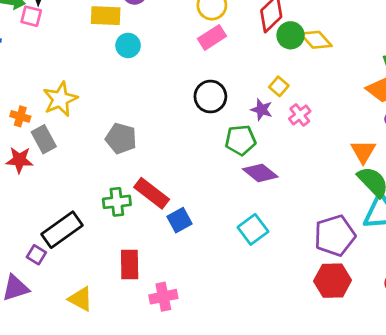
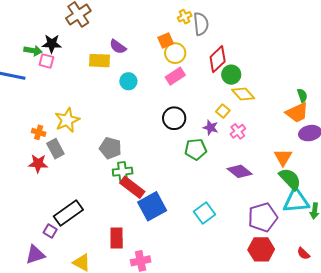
yellow diamond: (316, 40) -> (243, 94), moved
cyan circle: (128, 45) -> (128, 81), moved
purple diamond: (260, 173) -> (240, 171), moved
green cross: (117, 202) -> (123, 172), moved
blue square: (180, 220) -> (152, 206), size x1.6

